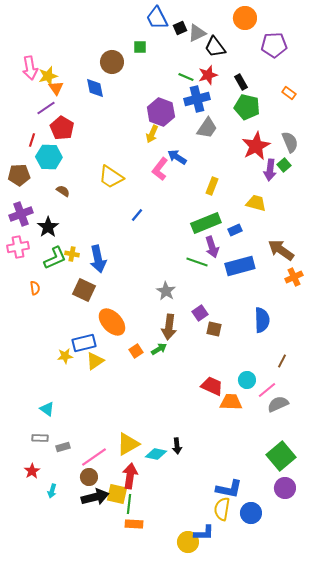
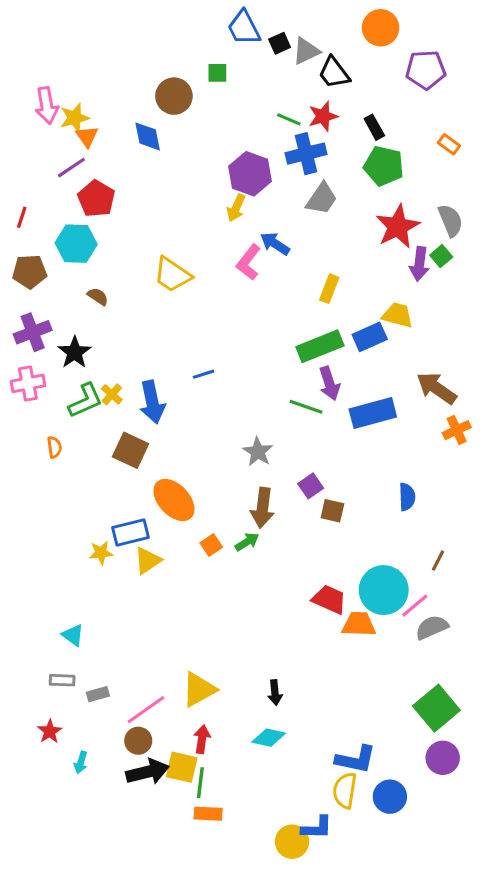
red line: (32, 140) -> (22, 217), moved
blue line: (137, 215) -> (203, 374), moved, turned 32
blue rectangle: (235, 230) -> (370, 337), moved, size x1.5
yellow cross: (72, 254) -> (112, 394), turned 32
blue semicircle: (262, 320) -> (407, 497), size x0.7
cyan circle: (247, 380) -> (384, 590), size x1.8
cyan diamond: (156, 454) -> (269, 738), moved
red arrow: (130, 476) -> (202, 739), size x0.7

